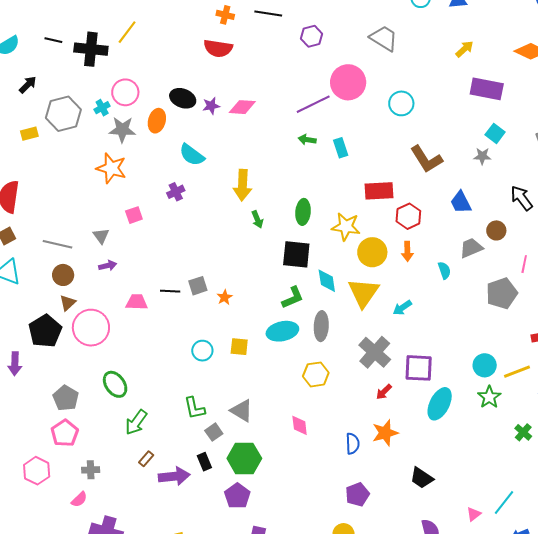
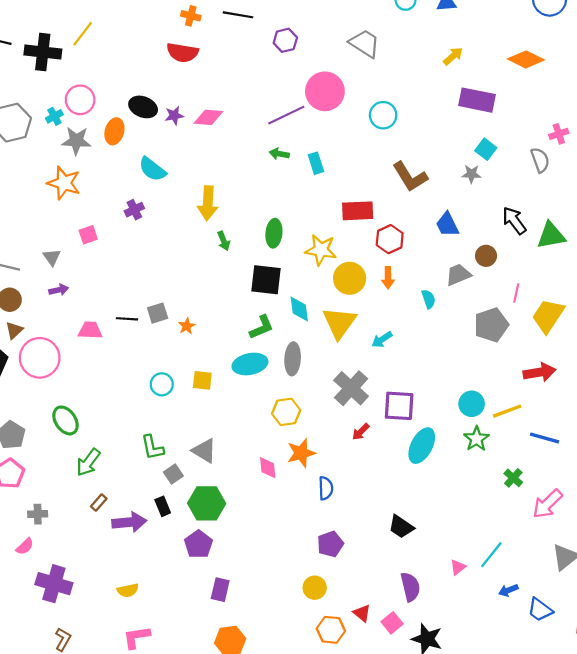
orange star: (385, 433) -> (301, 453), moved

